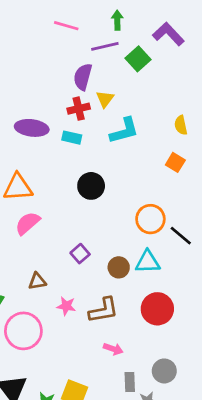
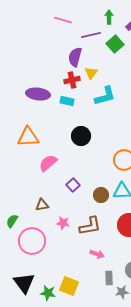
green arrow: (117, 20) -> (109, 17), moved
pink semicircle: (28, 223) -> (48, 163), moved

